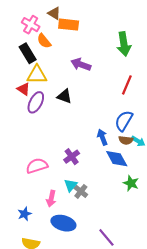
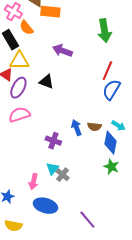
blue semicircle: (124, 121) -> (111, 90), moved
blue arrow: (102, 137) -> (76, 128), moved
brown semicircle: (126, 140) -> (94, 127), moved
purple cross: (72, 157) -> (53, 141), turned -35
blue diamond: (117, 159) -> (110, 143), moved, turned 40
pink semicircle: (37, 166) -> (19, 115), moved

